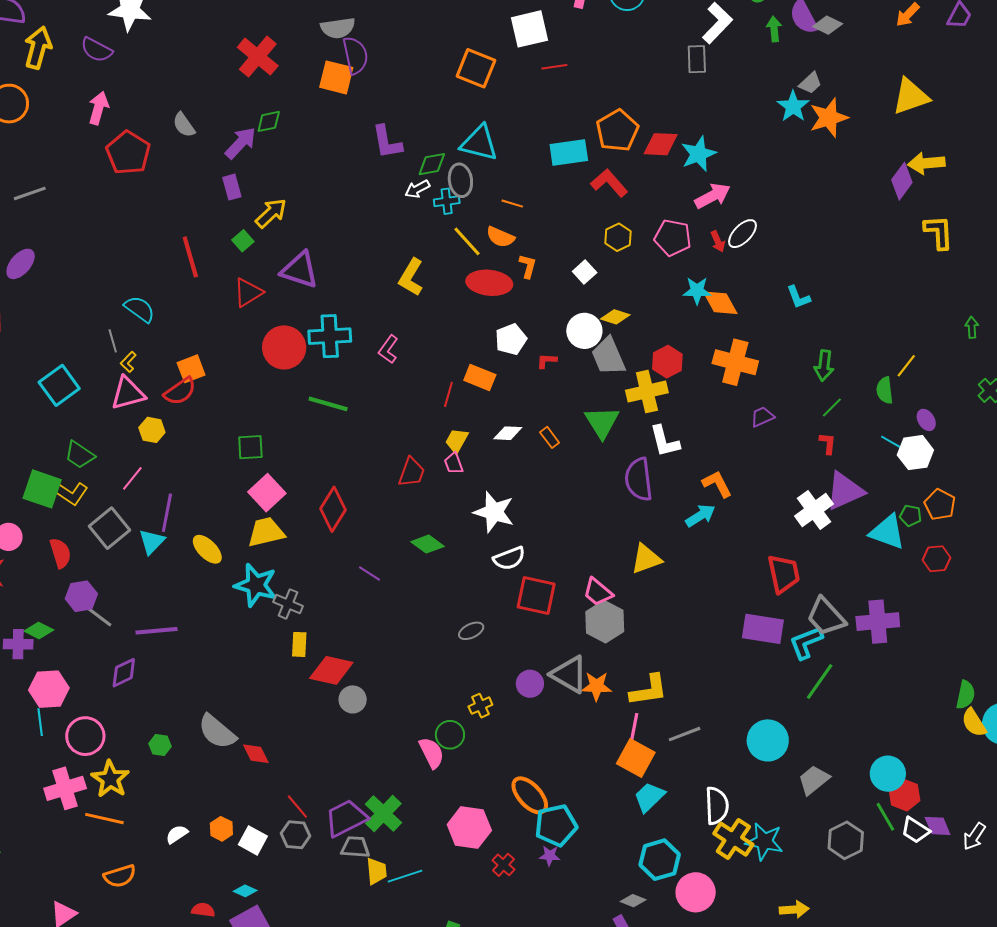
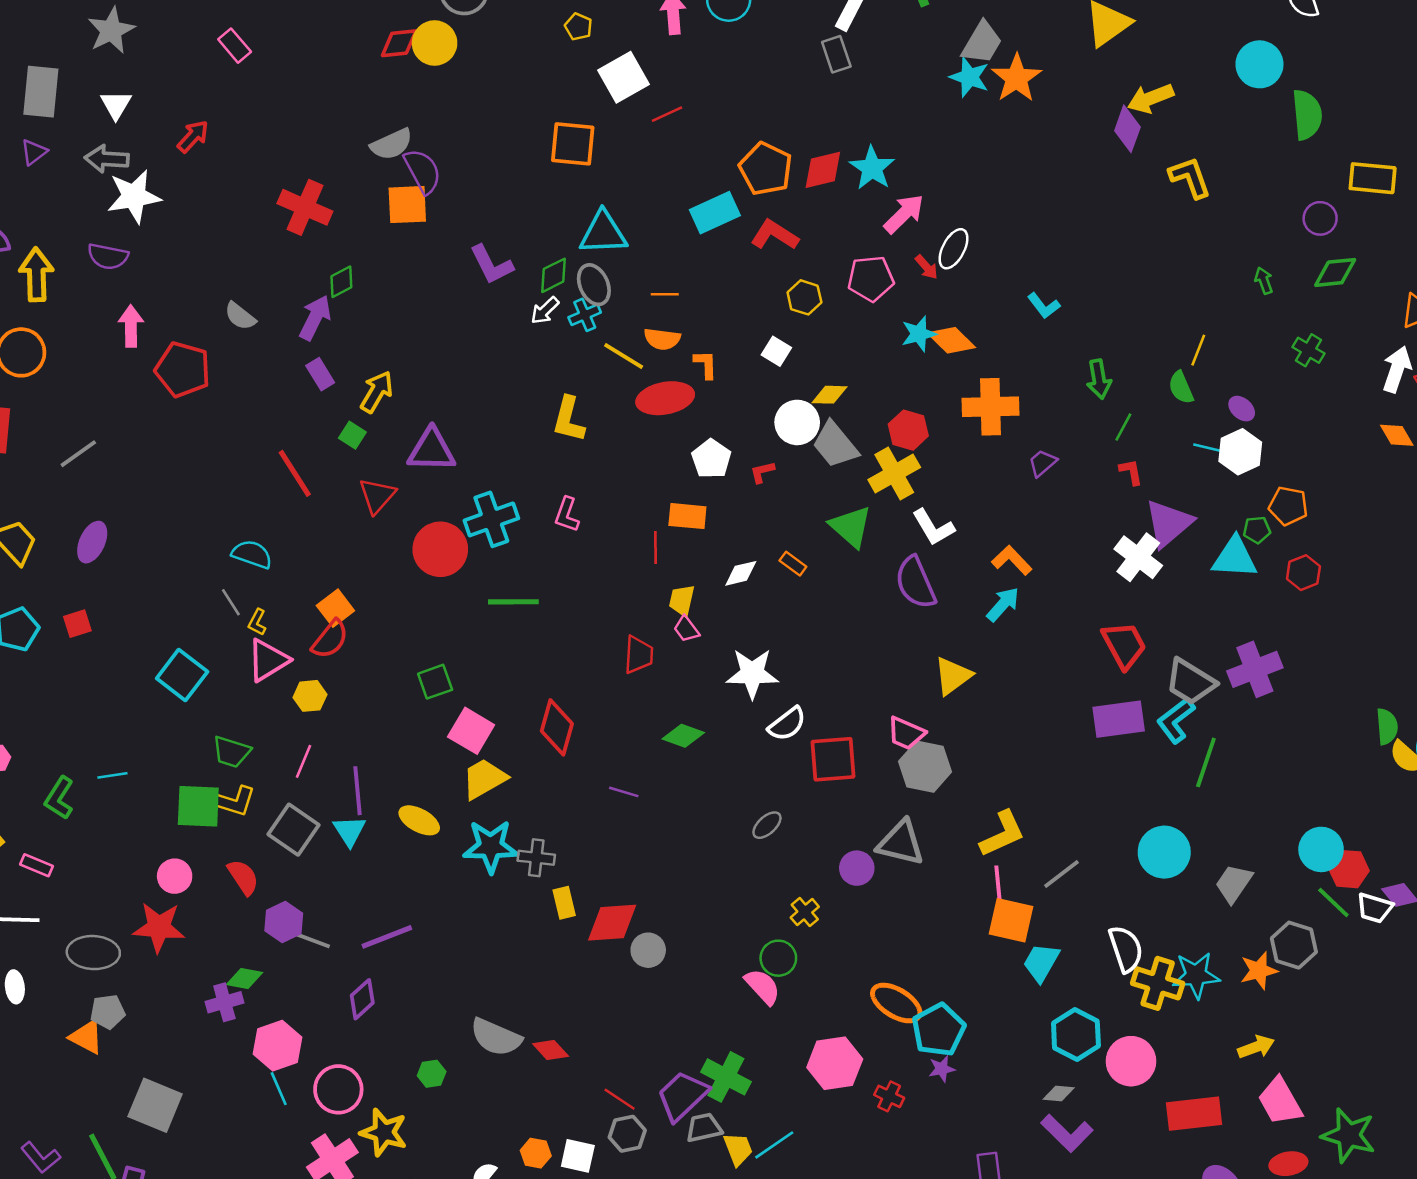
gray trapezoid: (810, 83) -> (982, 43), size x1.5
orange star: (597, 686) -> (1259, 971), moved

